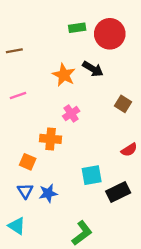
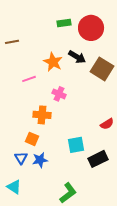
pink line: (18, 95) -> (29, 79), moved
brown square: (123, 104) -> (102, 69), moved, size x1.6
pink cross: (71, 114) -> (59, 94), turned -32
orange square: (28, 162) -> (32, 139), moved

